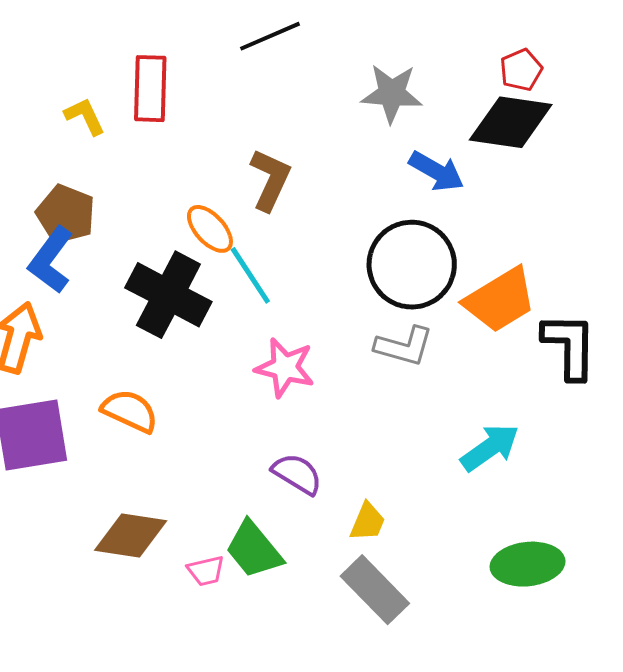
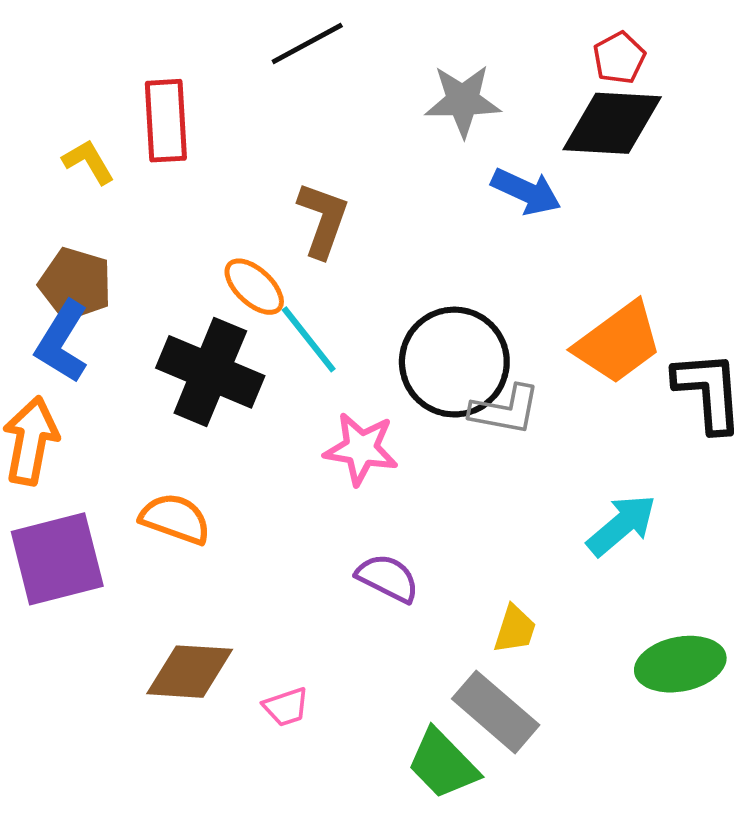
black circle: (412, 265) -> (454, 362), moved
yellow trapezoid: (367, 522) -> (515, 629), moved
green trapezoid: (254, 550) -> (443, 764), moved

